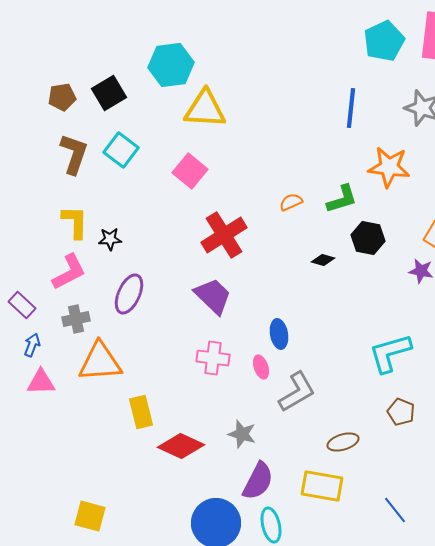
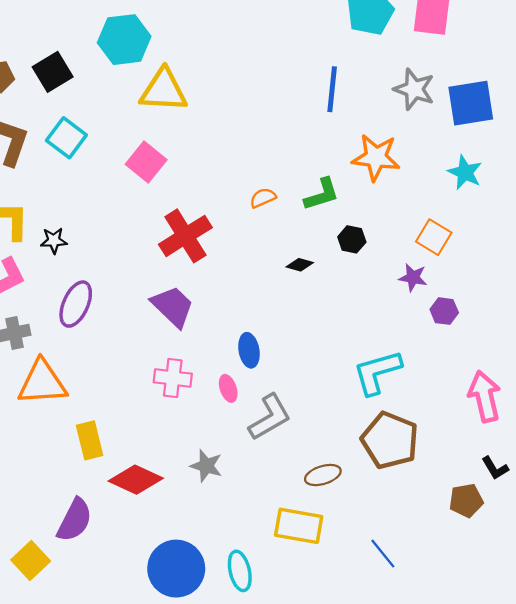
black hexagon: (368, 238) -> (352, 239), size x0.7
brown pentagon: (401, 412) -> (390, 440), size x1.8
purple semicircle: (258, 481) -> (75, 520), moved
yellow square: (90, 516) -> (31, 560), turned 32

